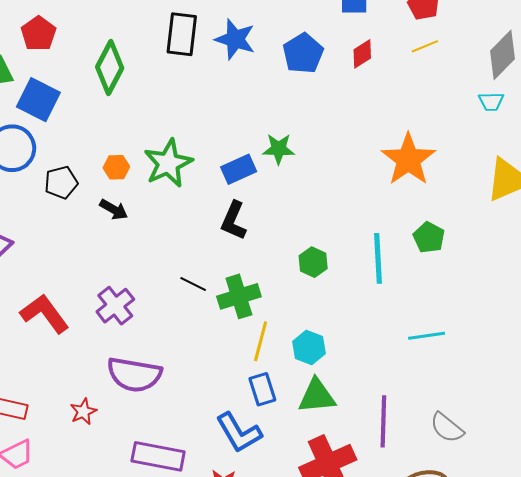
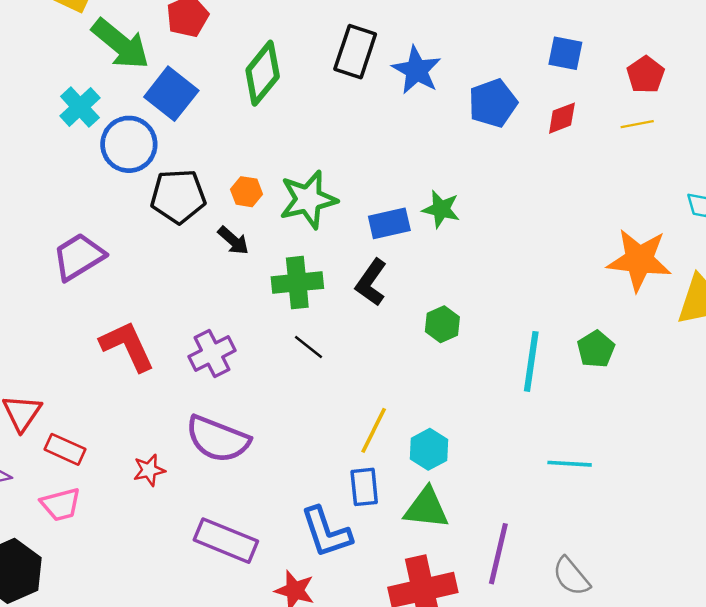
orange star: (408, 159) -> (639, 260), moved, turned 30
black pentagon: (61, 182) -> (178, 196), size x1.4
green hexagon: (313, 262) -> (442, 324), moved
green cross: (239, 296) -> (297, 283), moved

